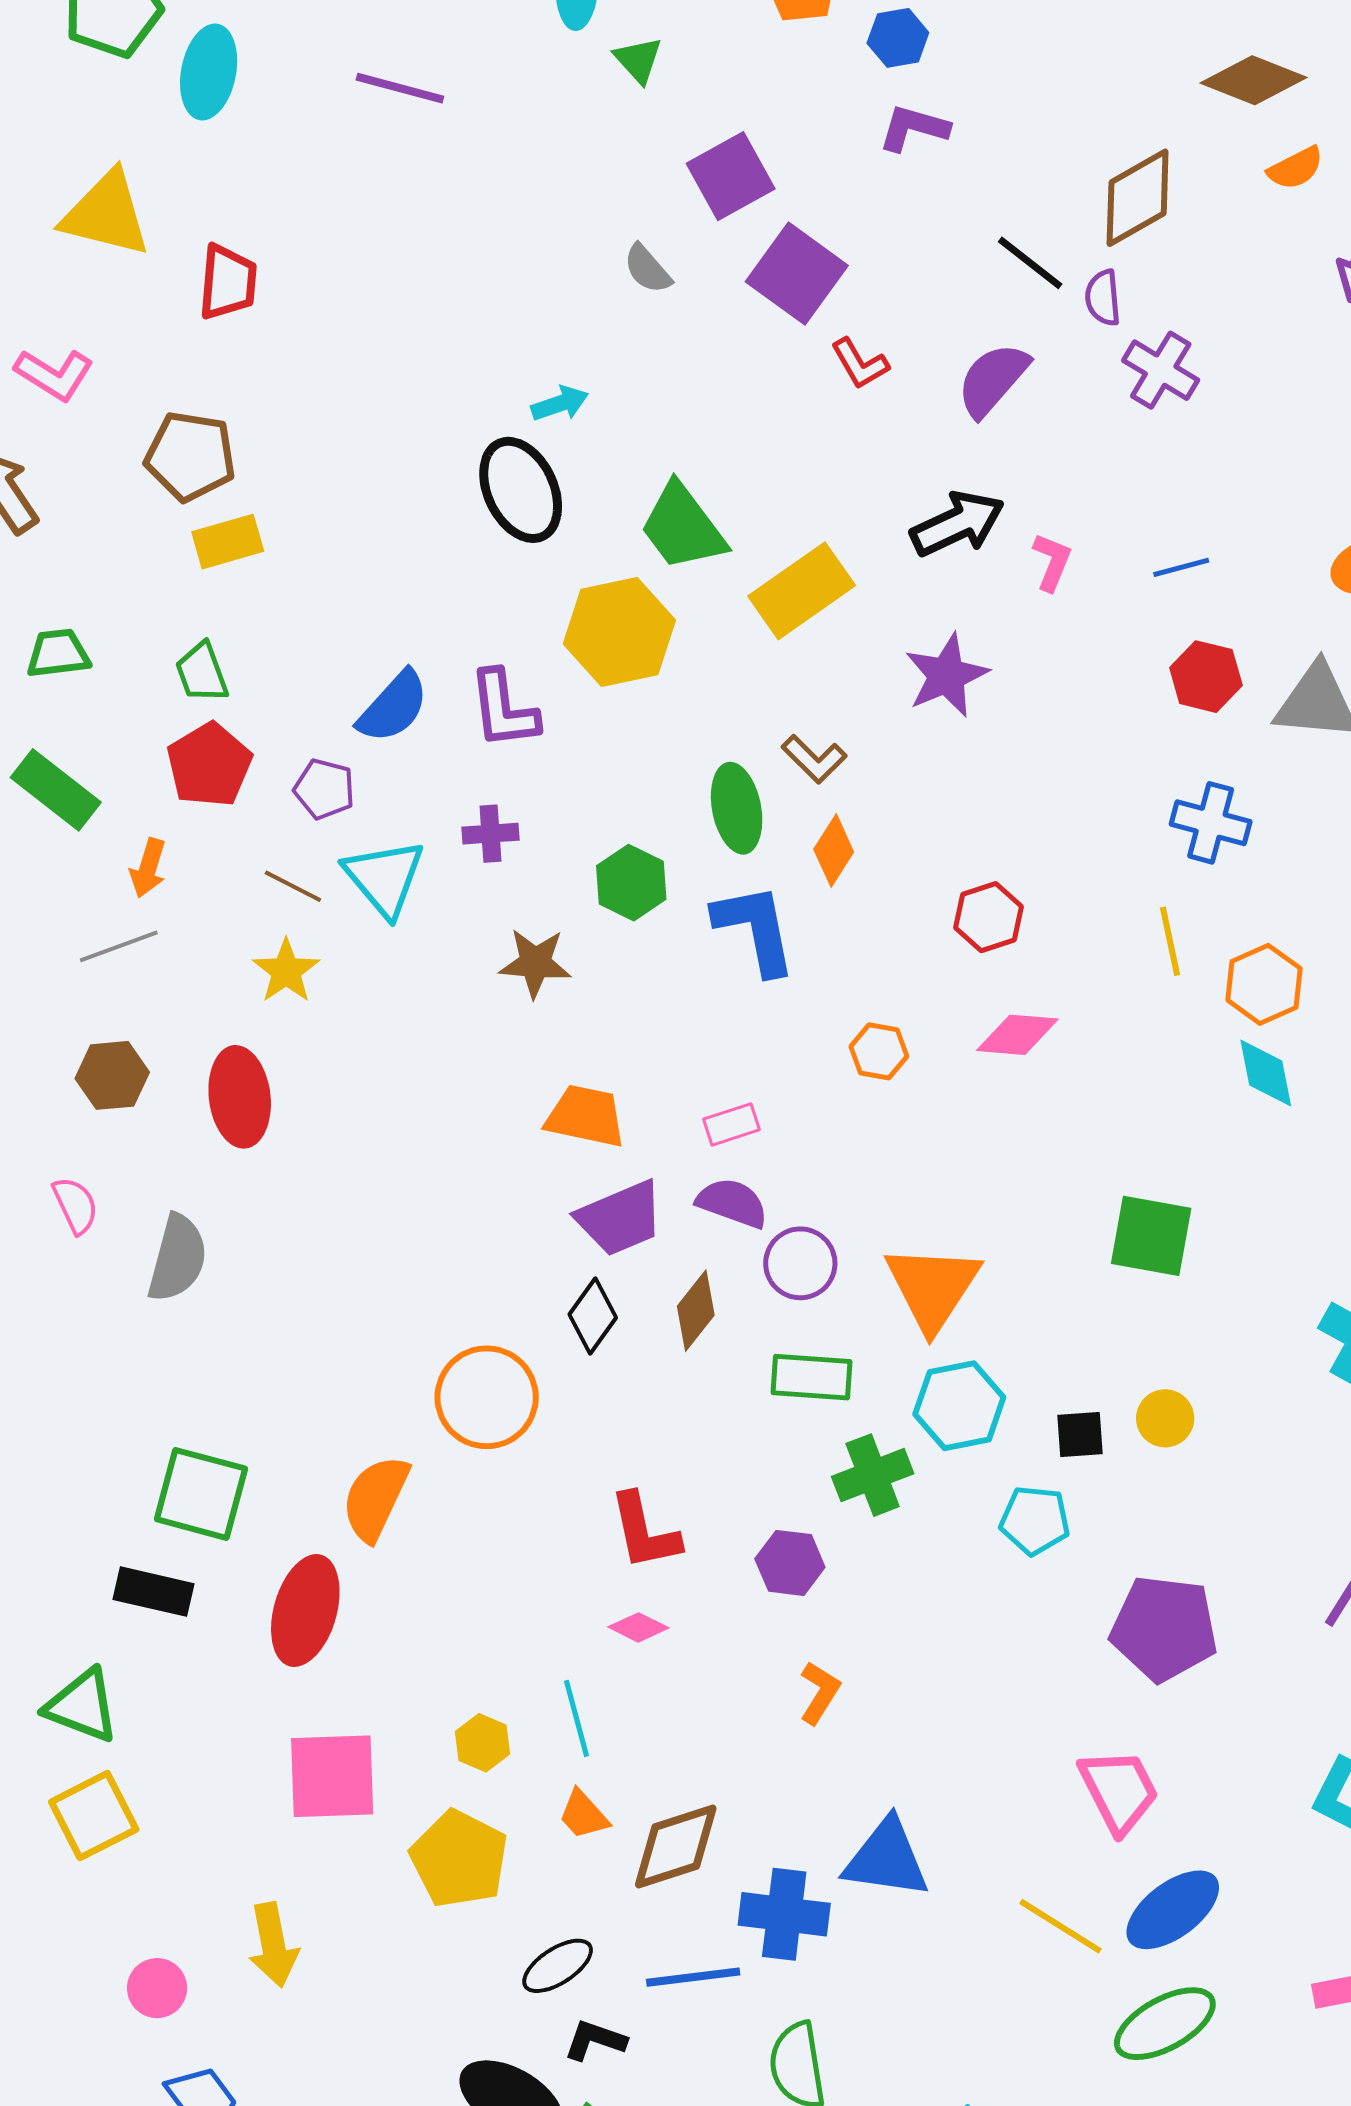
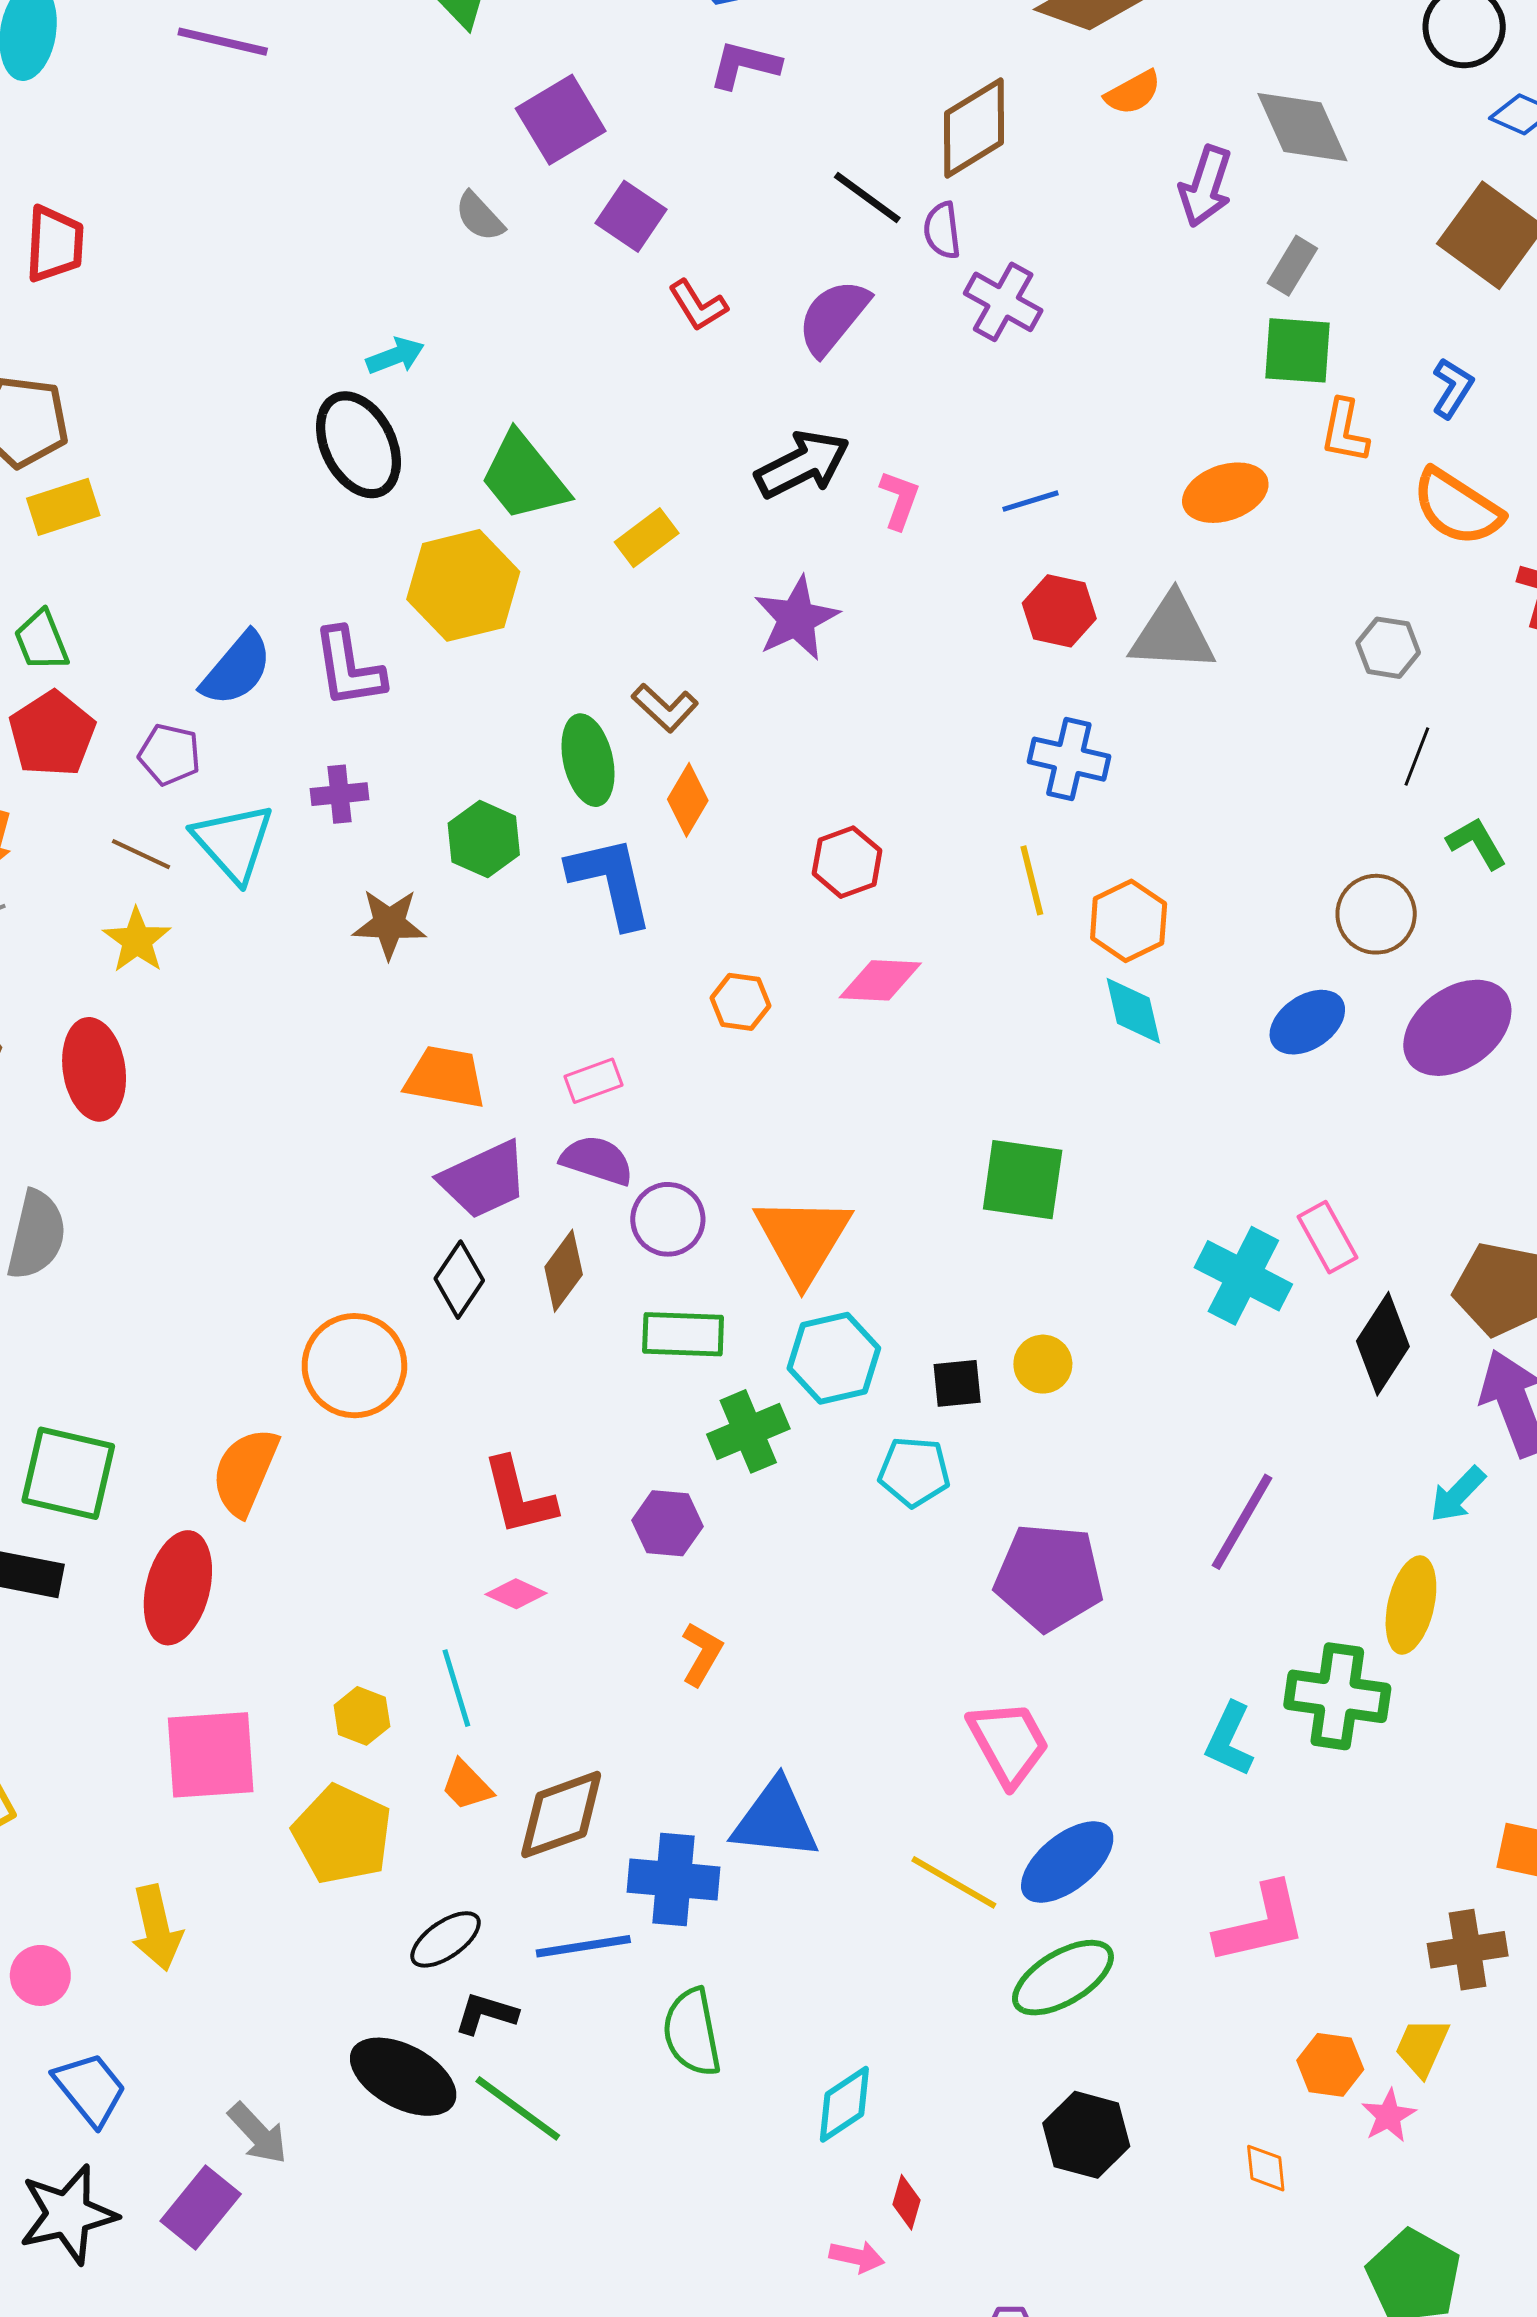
purple square: (797, 274) -> (631, 216), size x0.7
yellow rectangle: (802, 591) -> (647, 538), size x0.6

